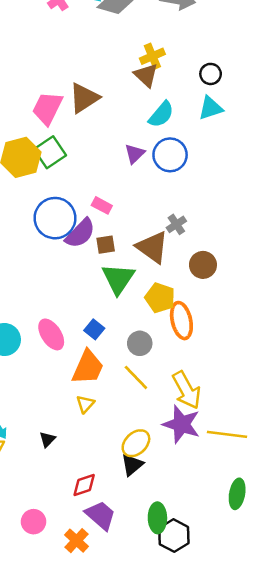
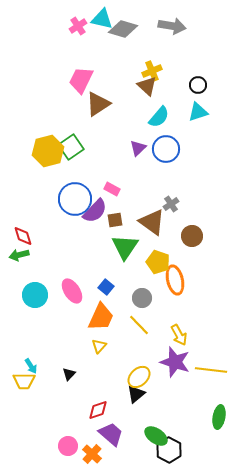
pink trapezoid: (47, 108) -> (81, 80), moved
yellow arrow: (187, 390) -> (179, 335), size x0.7
green ellipse: (157, 518) -> (156, 436), turned -55
pink circle: (33, 522) -> (68, 446), moved

